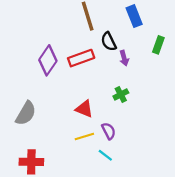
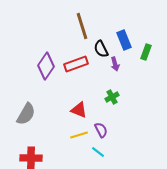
blue rectangle: (134, 16) -> (124, 40), moved

